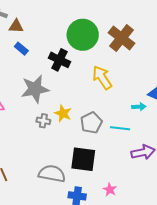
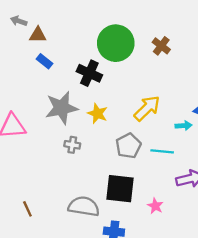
brown cross: (122, 38) -> (161, 46), size x0.6
yellow arrow: (102, 78) -> (147, 108), moved, turned 80
yellow star: (63, 113) -> (98, 114), moved
pink star: (110, 190) -> (155, 206), moved

